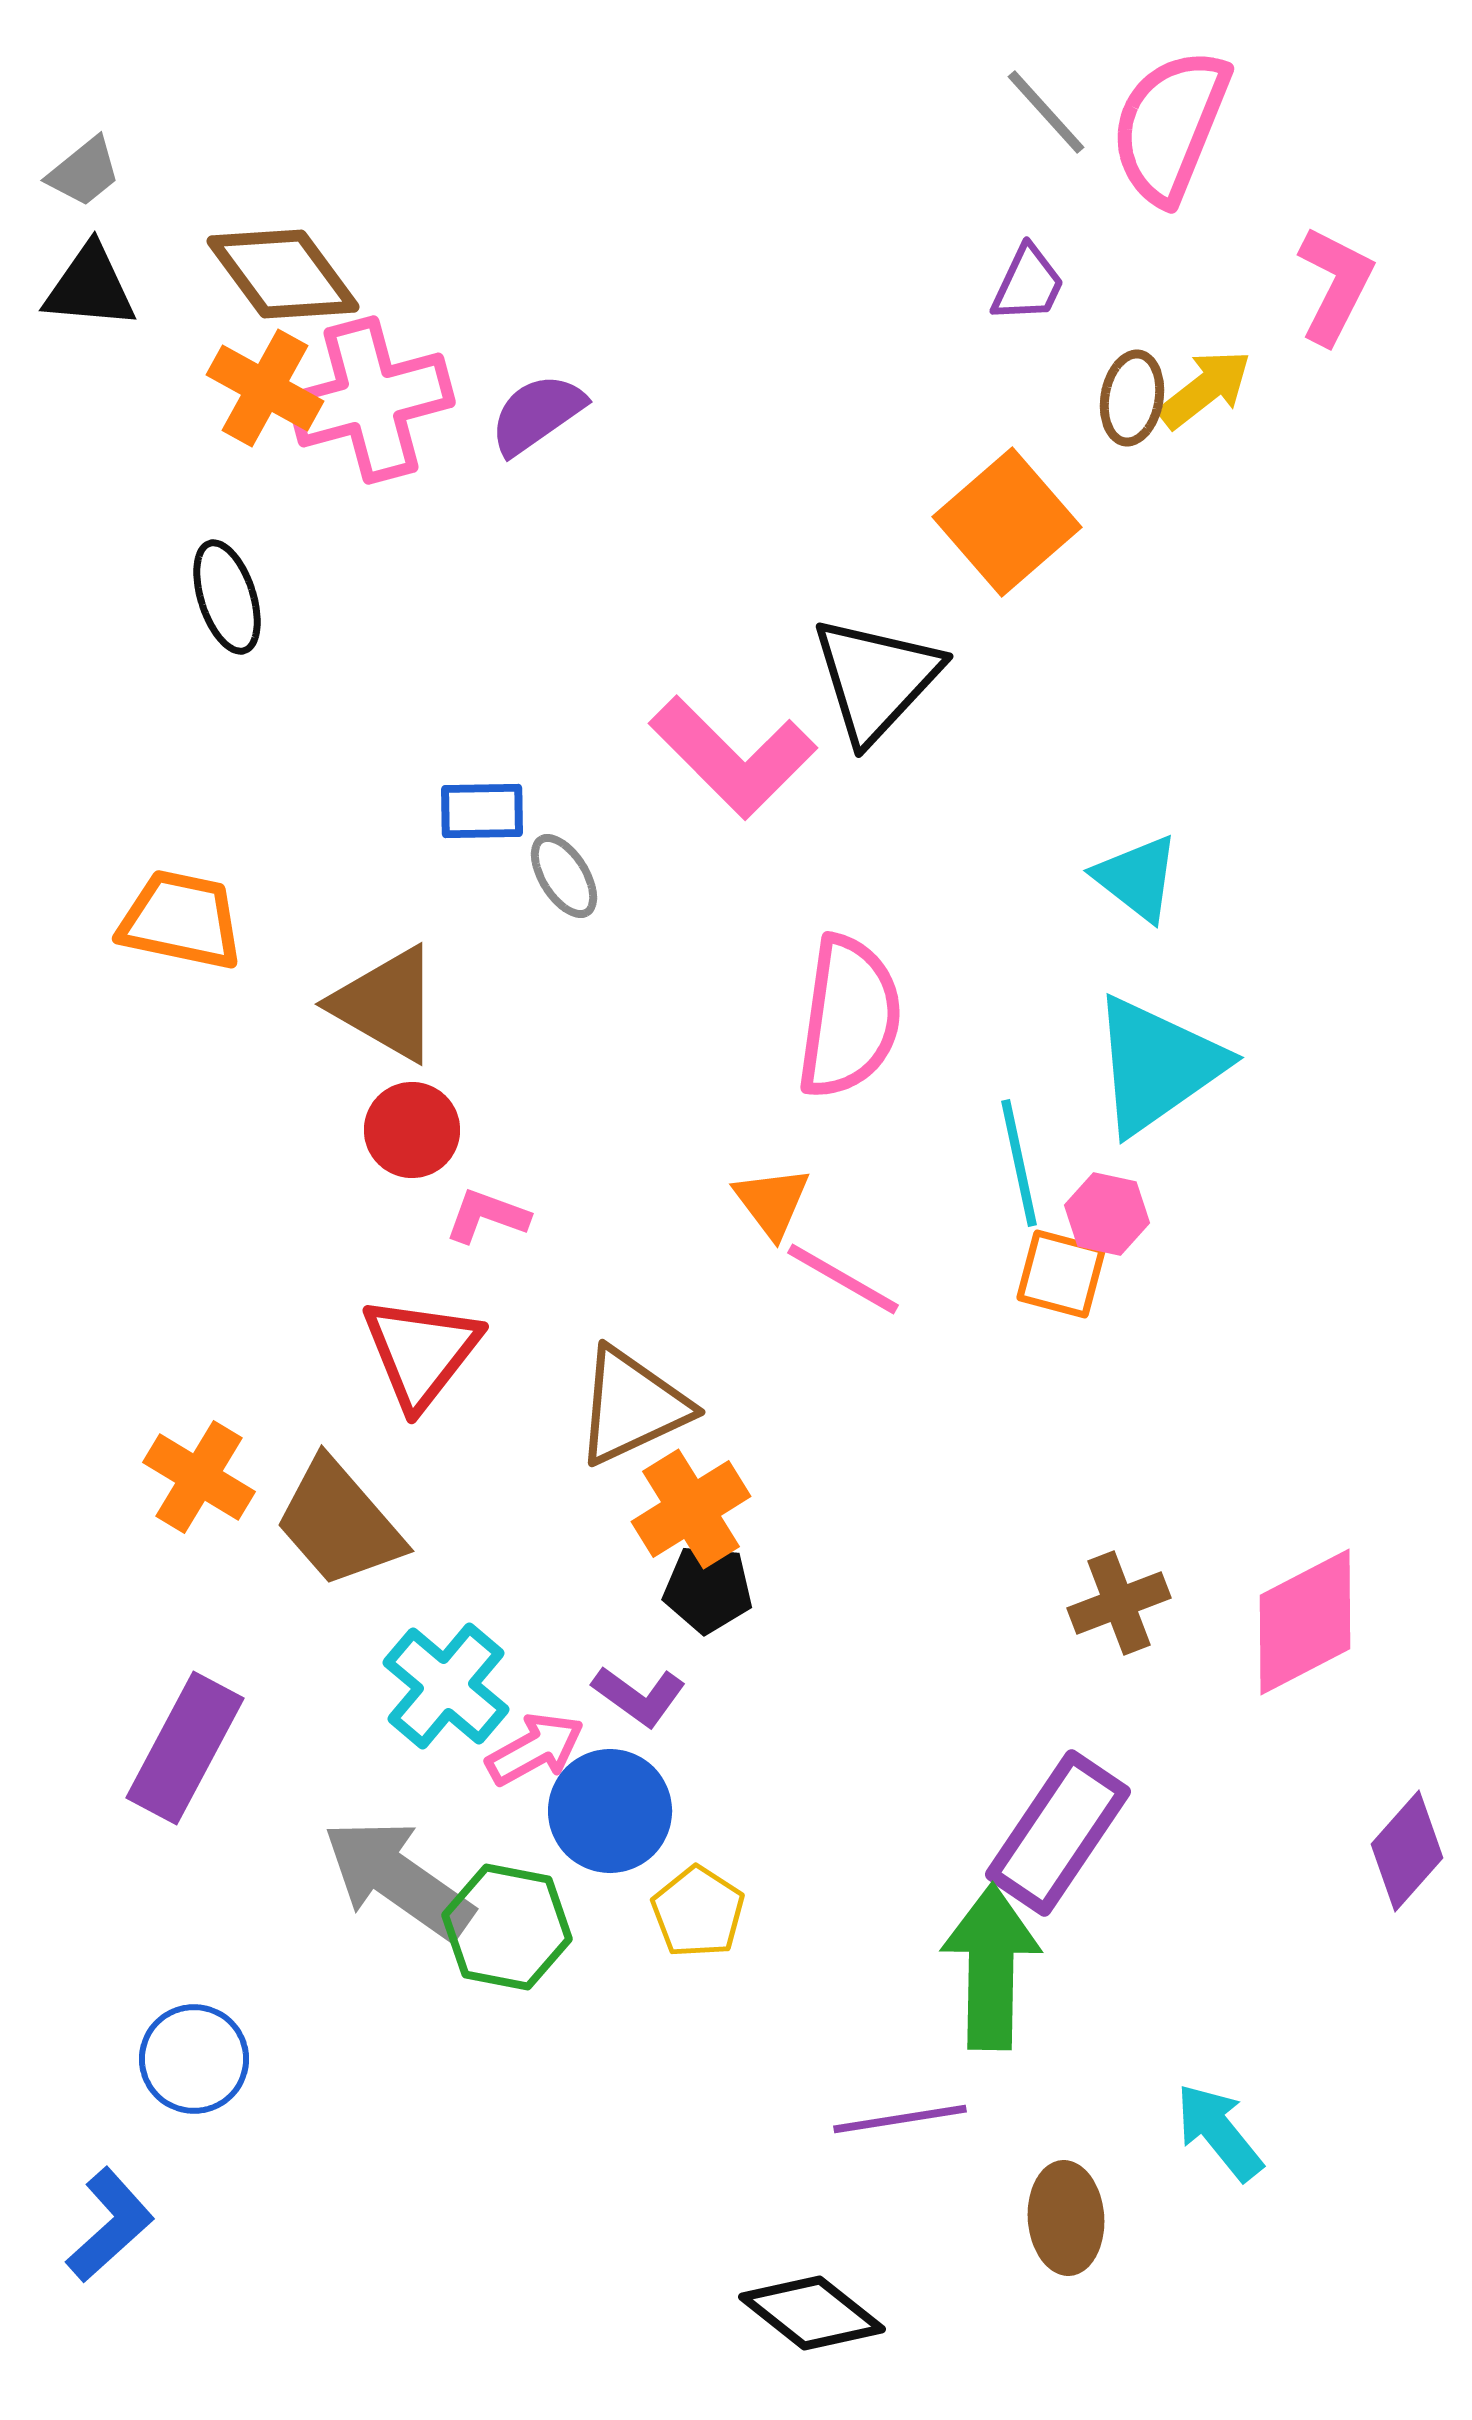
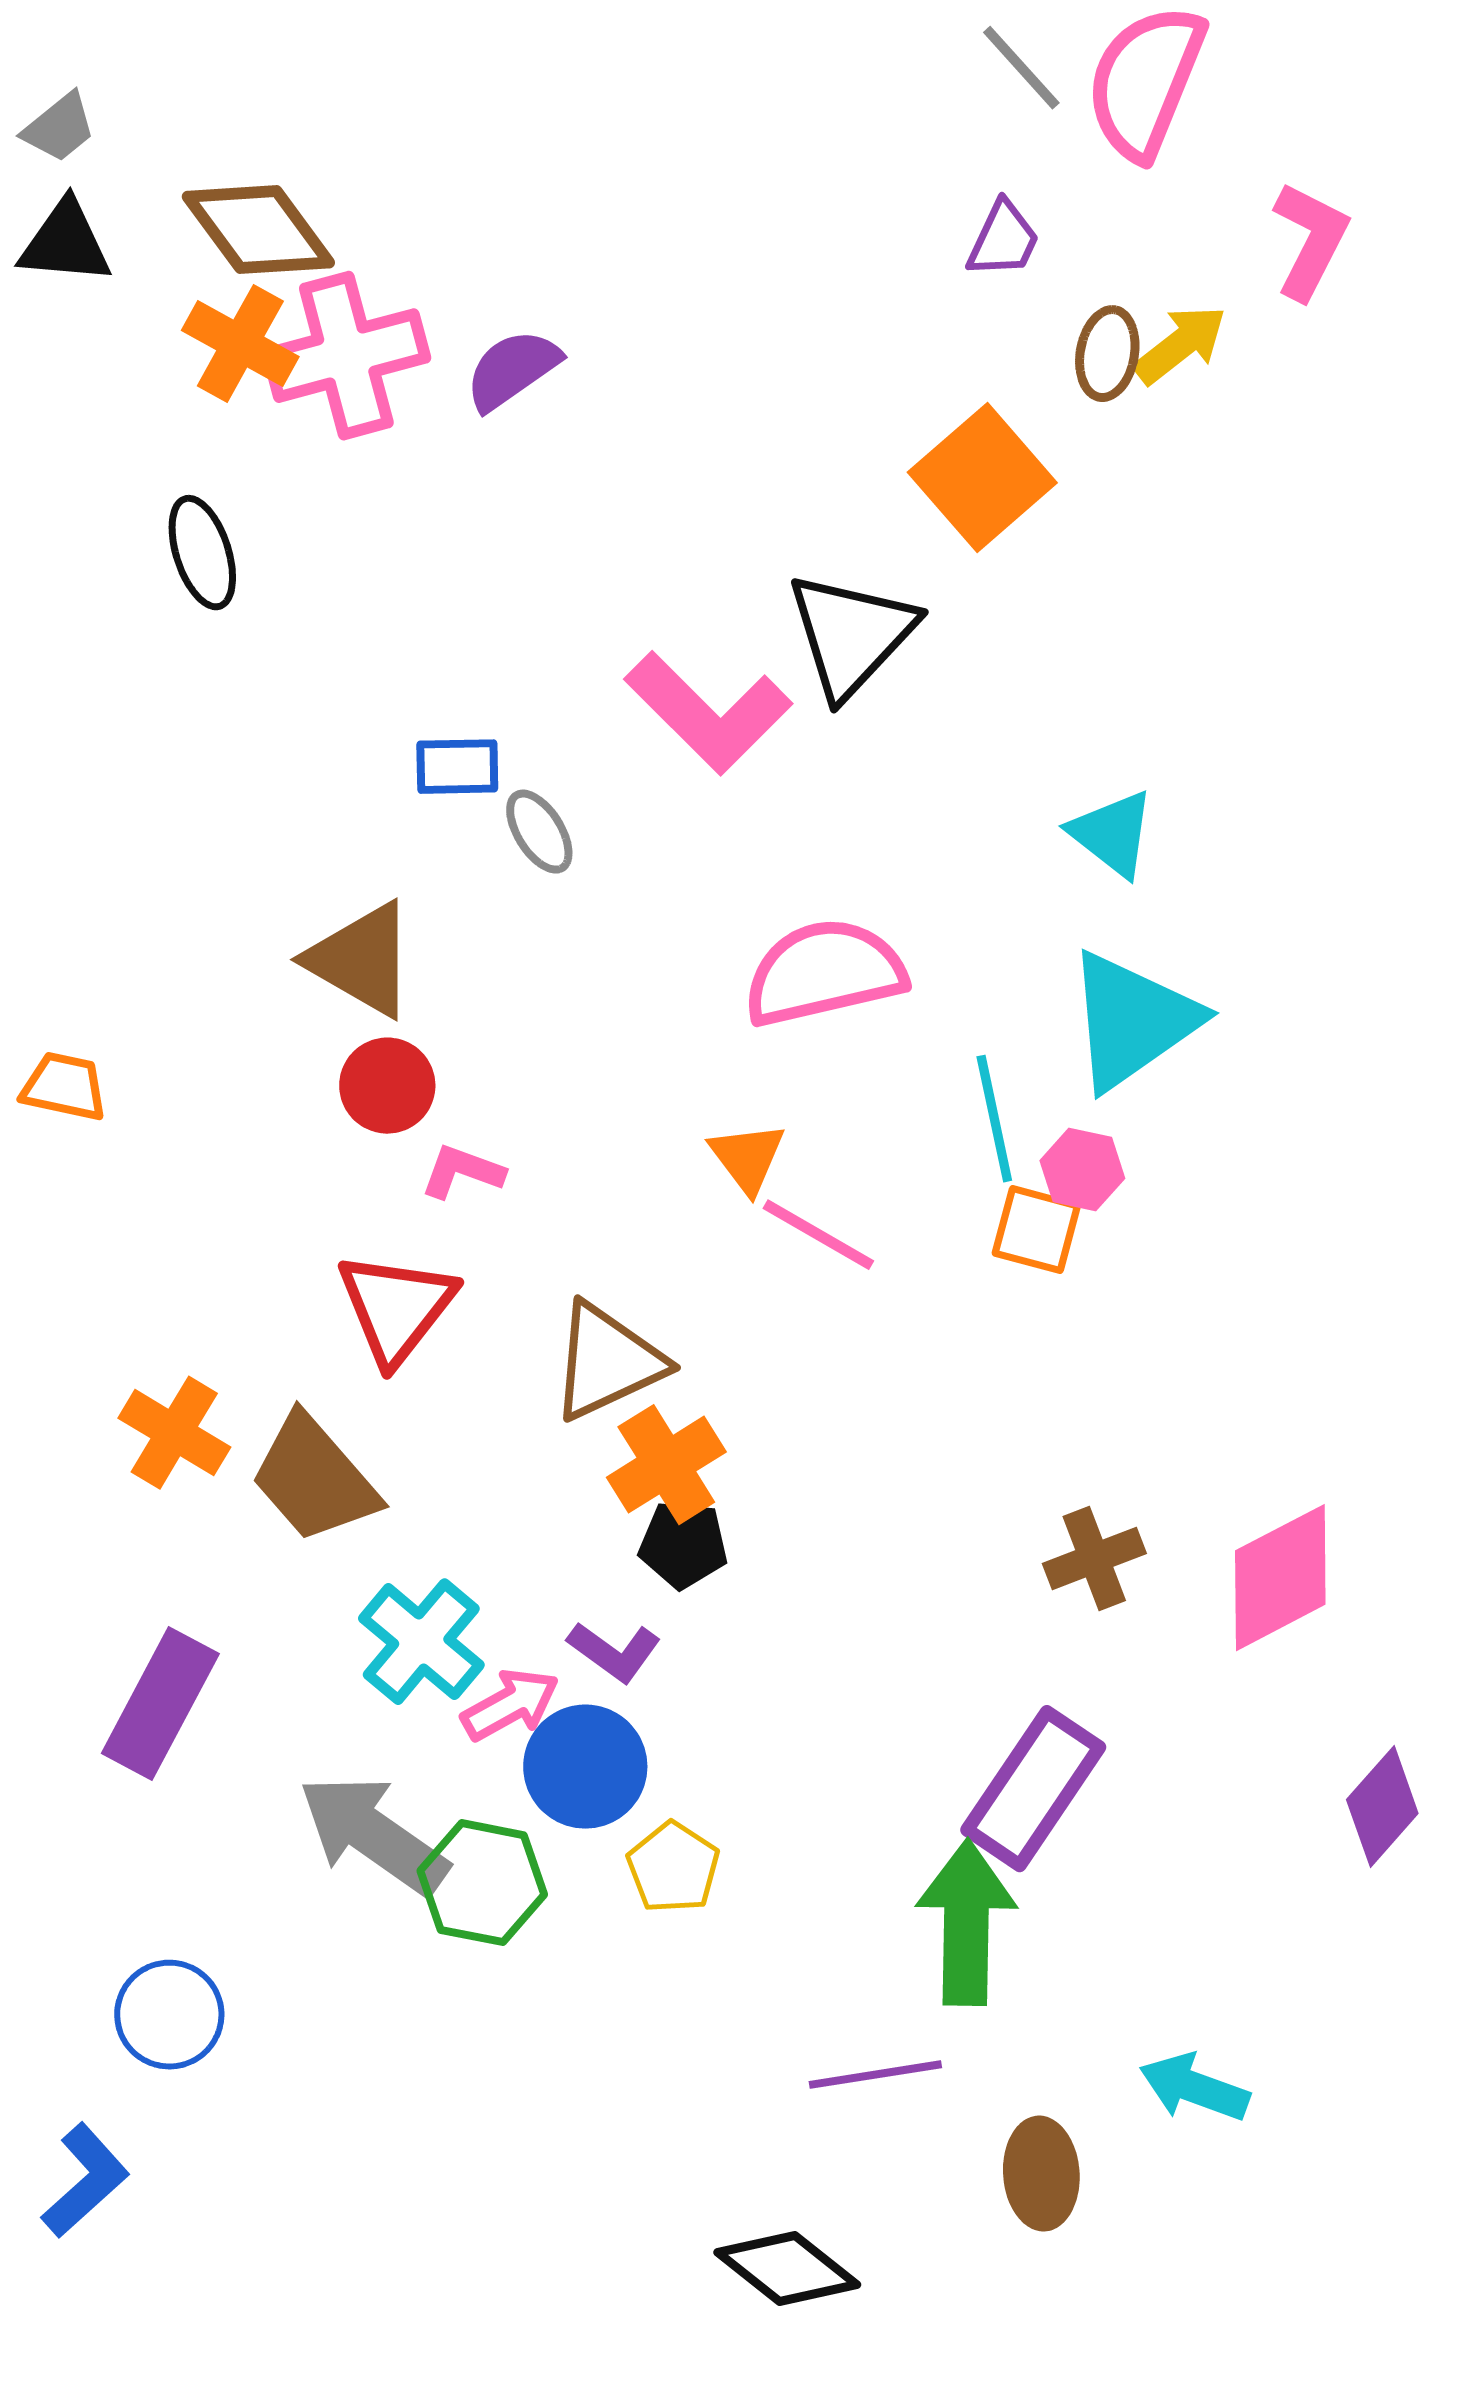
orange trapezoid: (181, 920) -> (64, 1087), moved, size x0.7
pink semicircle: (849, 1017) -> (824, 973), turned -111
cyan arrow: (1219, 2132) -> (1194, 2088), turned -31

